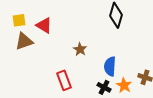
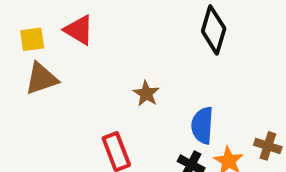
red triangle: (44, 25) -> (79, 30), moved

